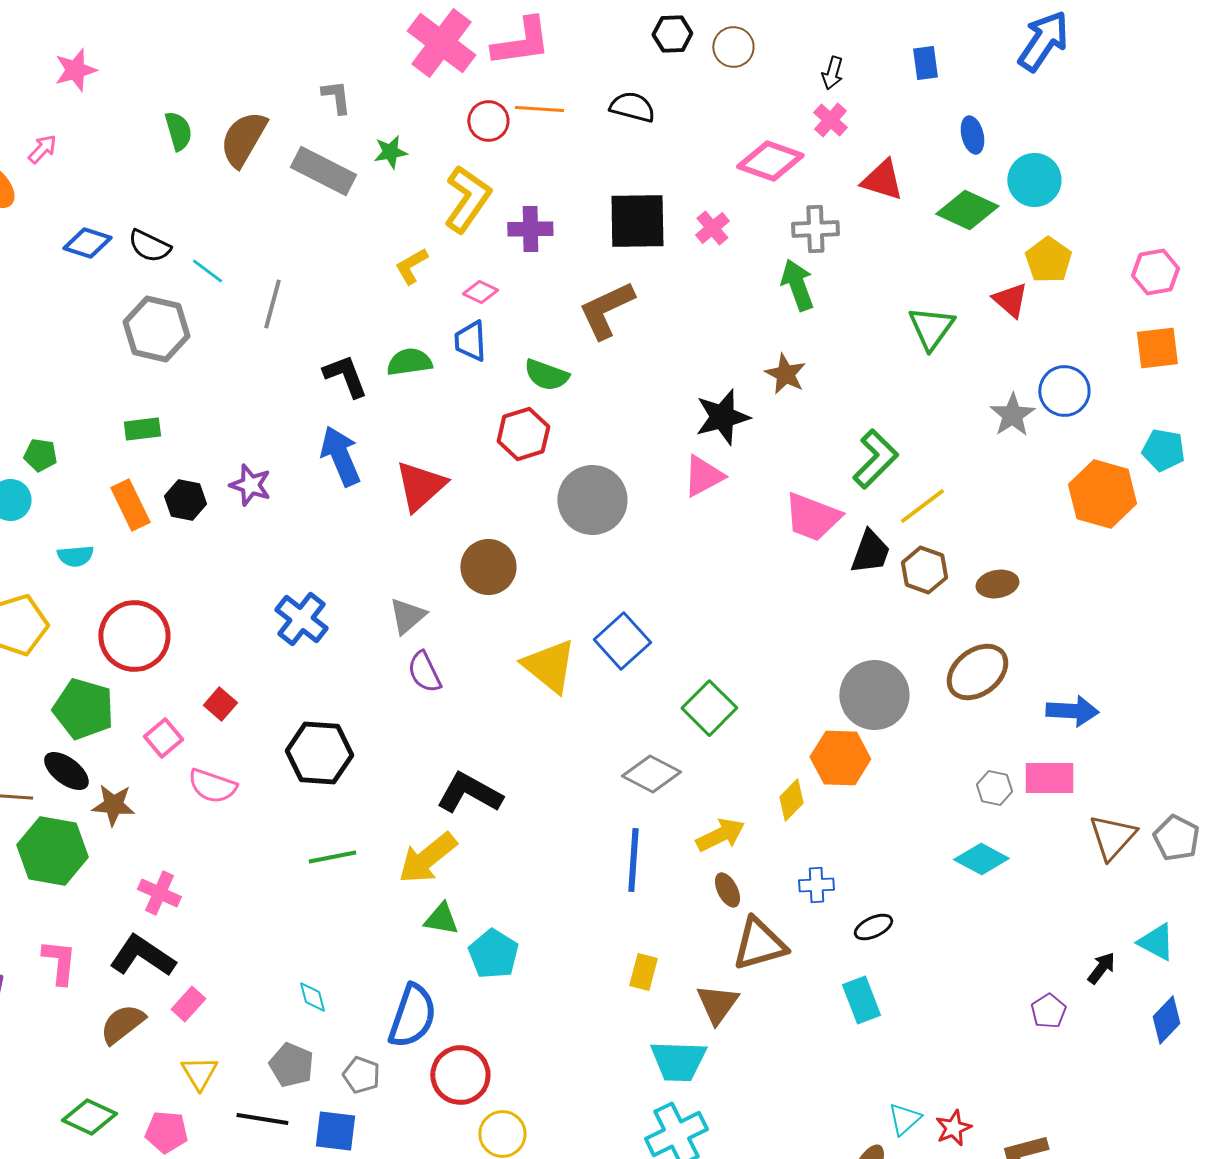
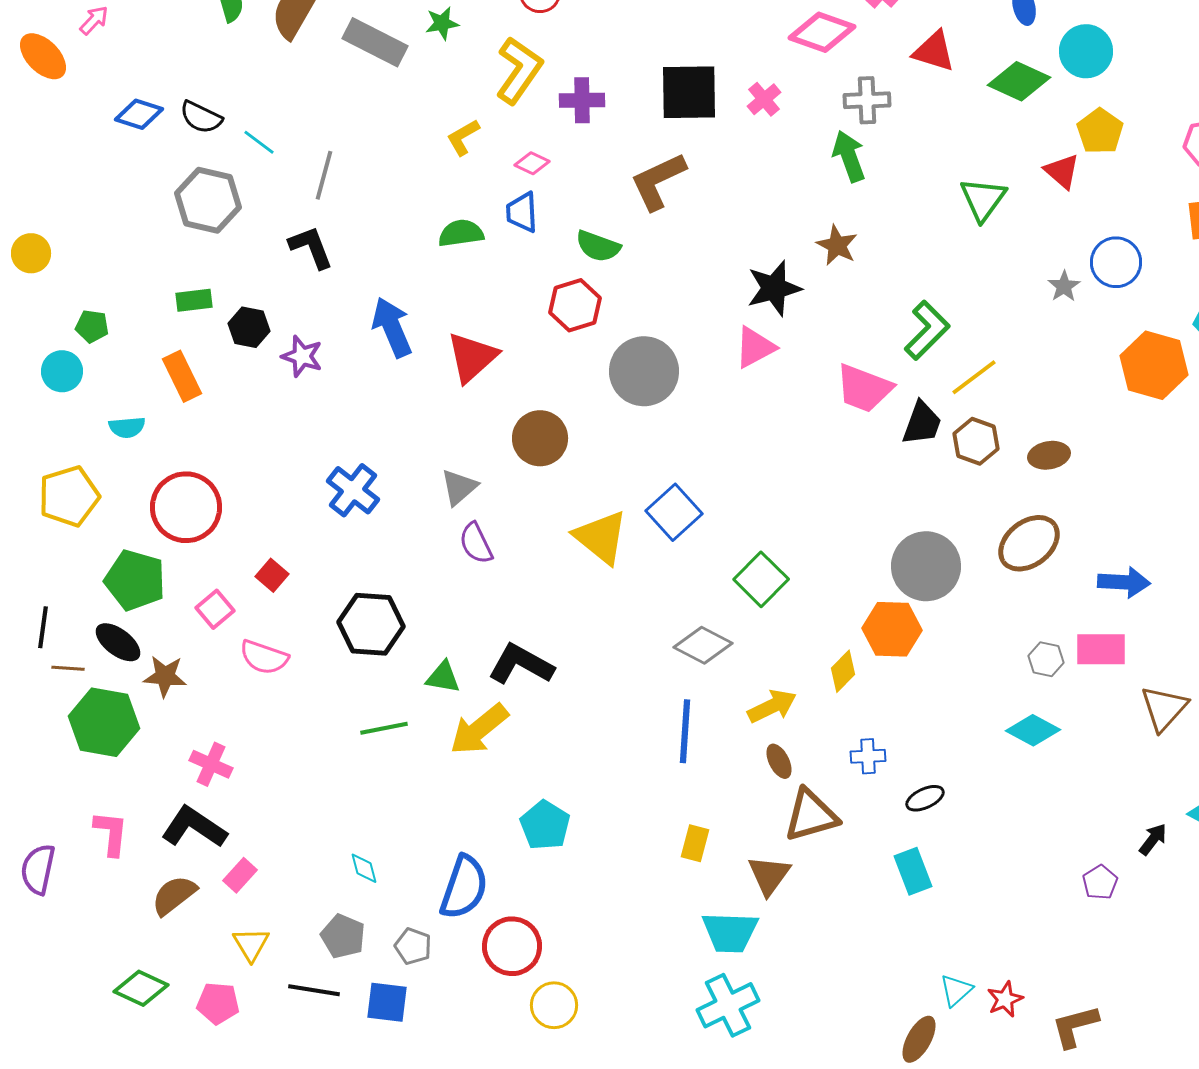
black L-shape: (345, 376) -> (311, 247), moved
gray star: (1012, 415) -> (1064, 286), size x0.7
black hexagon: (185, 500) -> (249, 327), moved
green triangle: (441, 919) -> (443, 677), moved

